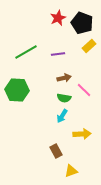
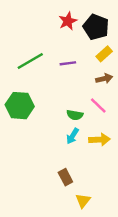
brown arrow: (64, 78) -> (104, 79), moved
yellow arrow: (82, 134) -> (99, 140), moved
yellow triangle: (71, 171) -> (83, 201), turned -32

